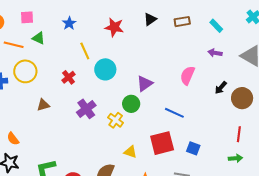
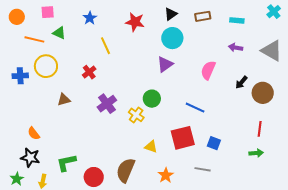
cyan rectangle: (216, 26) -> (237, 20), turned -40
cyan circle: (105, 69) -> (172, 38), moved
purple triangle: (145, 83) -> (165, 64), moved

